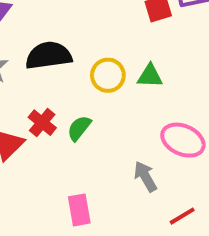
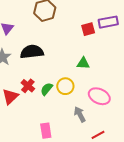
yellow circle: (108, 75) -> (65, 86), moved

